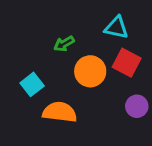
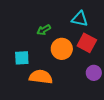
cyan square: (32, 84) -> (22, 58), turned 35

